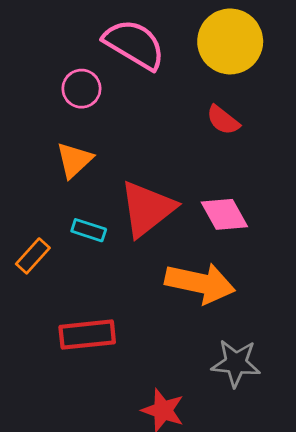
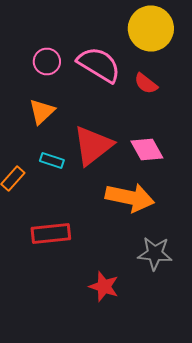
pink semicircle: (134, 44) -> (99, 64), moved

